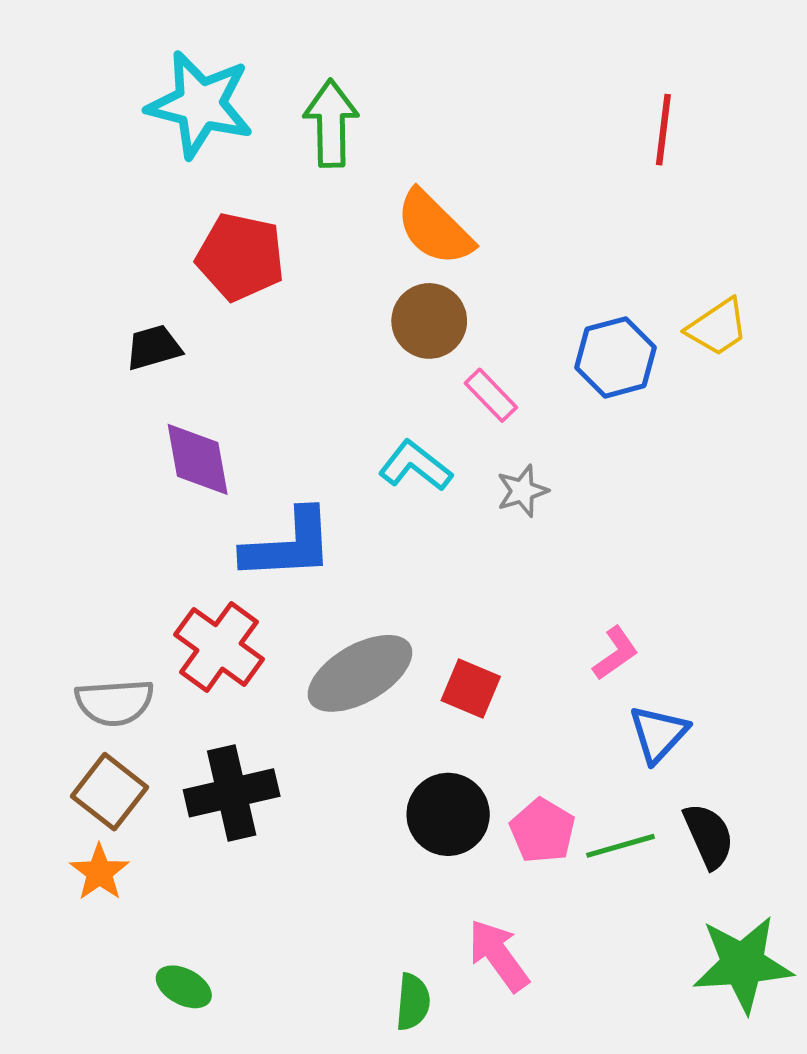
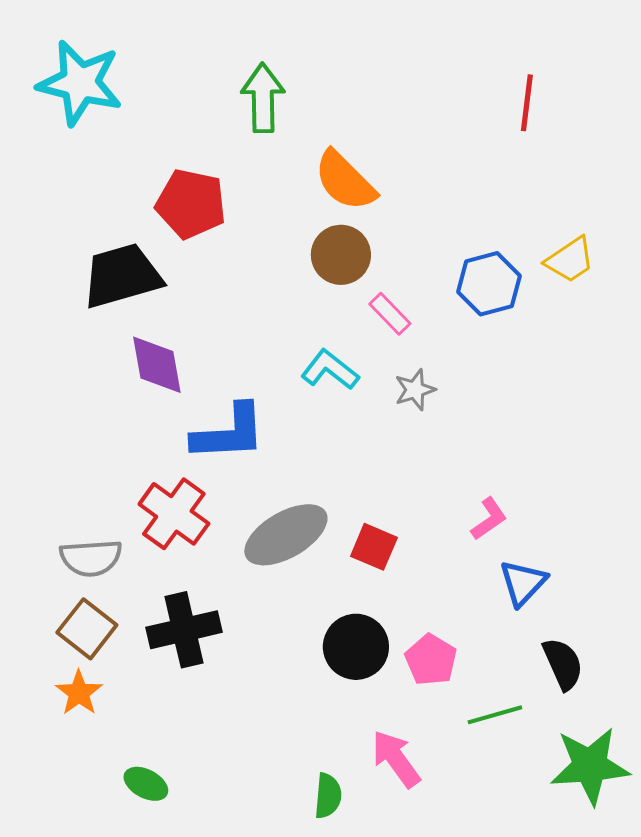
cyan star: (200, 104) -> (80, 83), moved
black trapezoid: (154, 347) -> (122, 276), size x1.8
green line: (621, 846) -> (495, 715), moved

